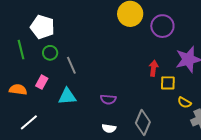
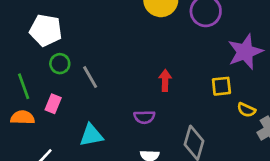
green line: (21, 50) -> (24, 86), moved
red arrow: (154, 68) -> (165, 80), moved
cyan triangle: (67, 96) -> (91, 135), moved

